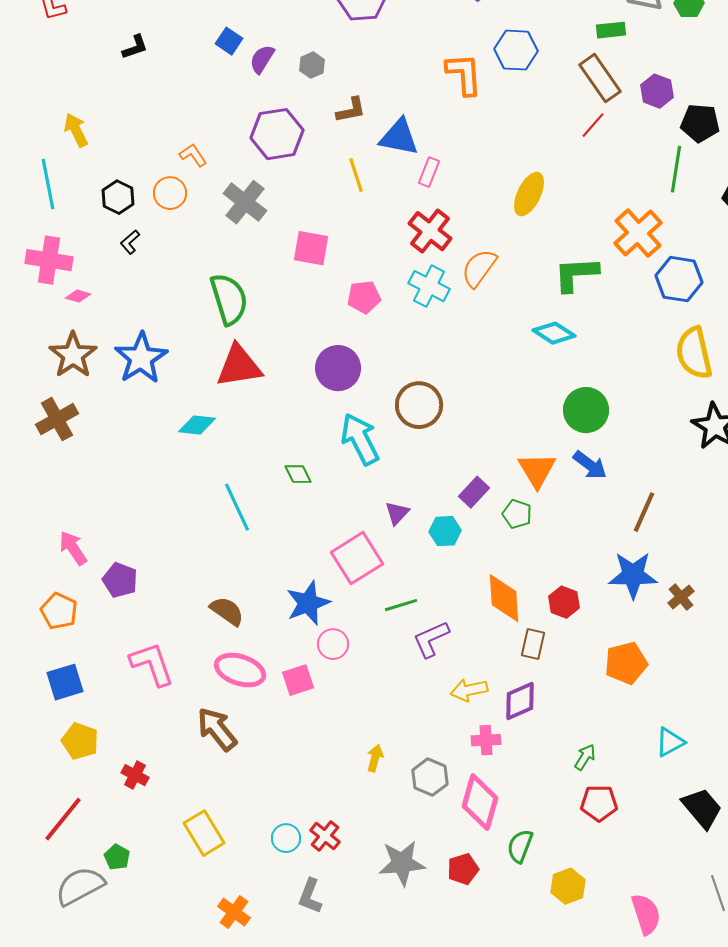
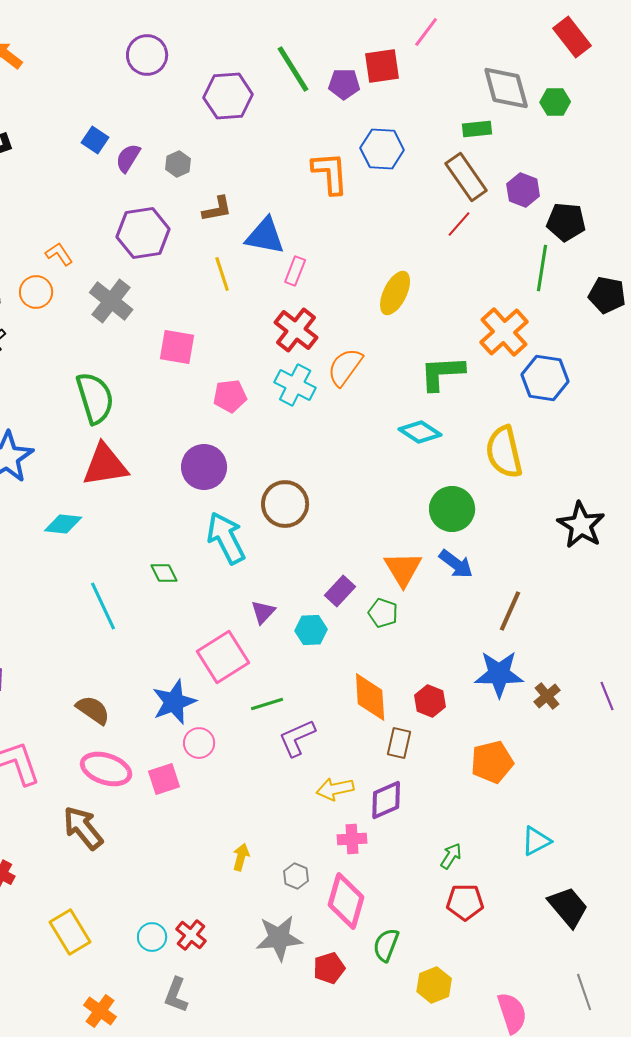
yellow semicircle: (694, 353) -> (504, 452), moved
gray hexagon: (430, 777) -> (296, 876), size x0.7
gray star: (402, 863) -> (279, 938), moved

